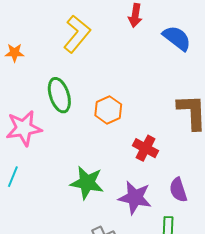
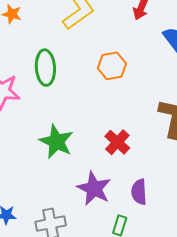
orange hexagon: (108, 110) -> (112, 66), moved
green star: (87, 183) -> (56, 142), moved

